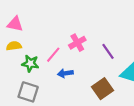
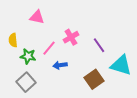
pink triangle: (15, 24) -> (37, 17), moved
yellow semicircle: (14, 46) -> (13, 40), turned -88
gray square: (28, 92) -> (26, 82), turned 30

